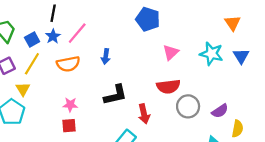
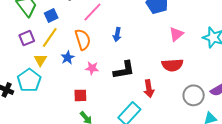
blue star: (53, 36) -> (68, 58), moved
orange semicircle: (68, 64) -> (83, 39), turned -100
pink star: (70, 105) -> (92, 68), moved
gray circle: (188, 106) -> (194, 95), moved

